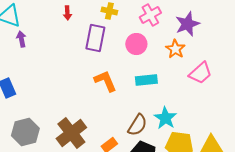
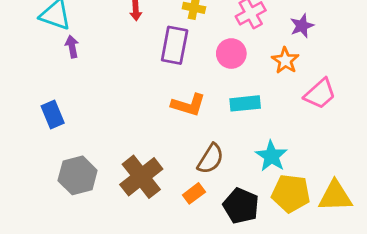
purple star: (187, 24) -> (302, 26), size x0.7
orange L-shape: (105, 81) -> (188, 105), turned 130
brown semicircle: (137, 125) -> (211, 159), moved

